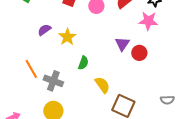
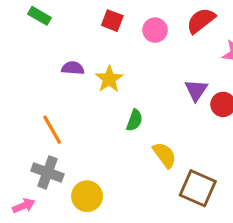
purple semicircle: (44, 30) -> (73, 68), turned 40
gray cross: (53, 81) -> (47, 172), moved

